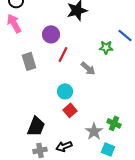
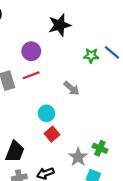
green star: (106, 47) -> (91, 56), moved
red line: (63, 54) -> (31, 75), moved, turned 42

